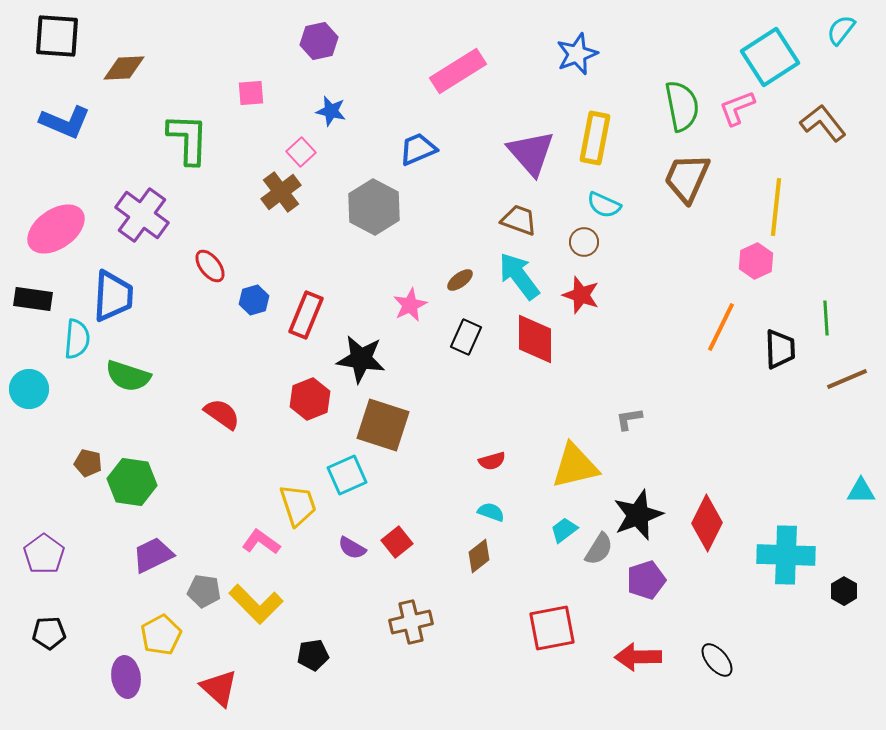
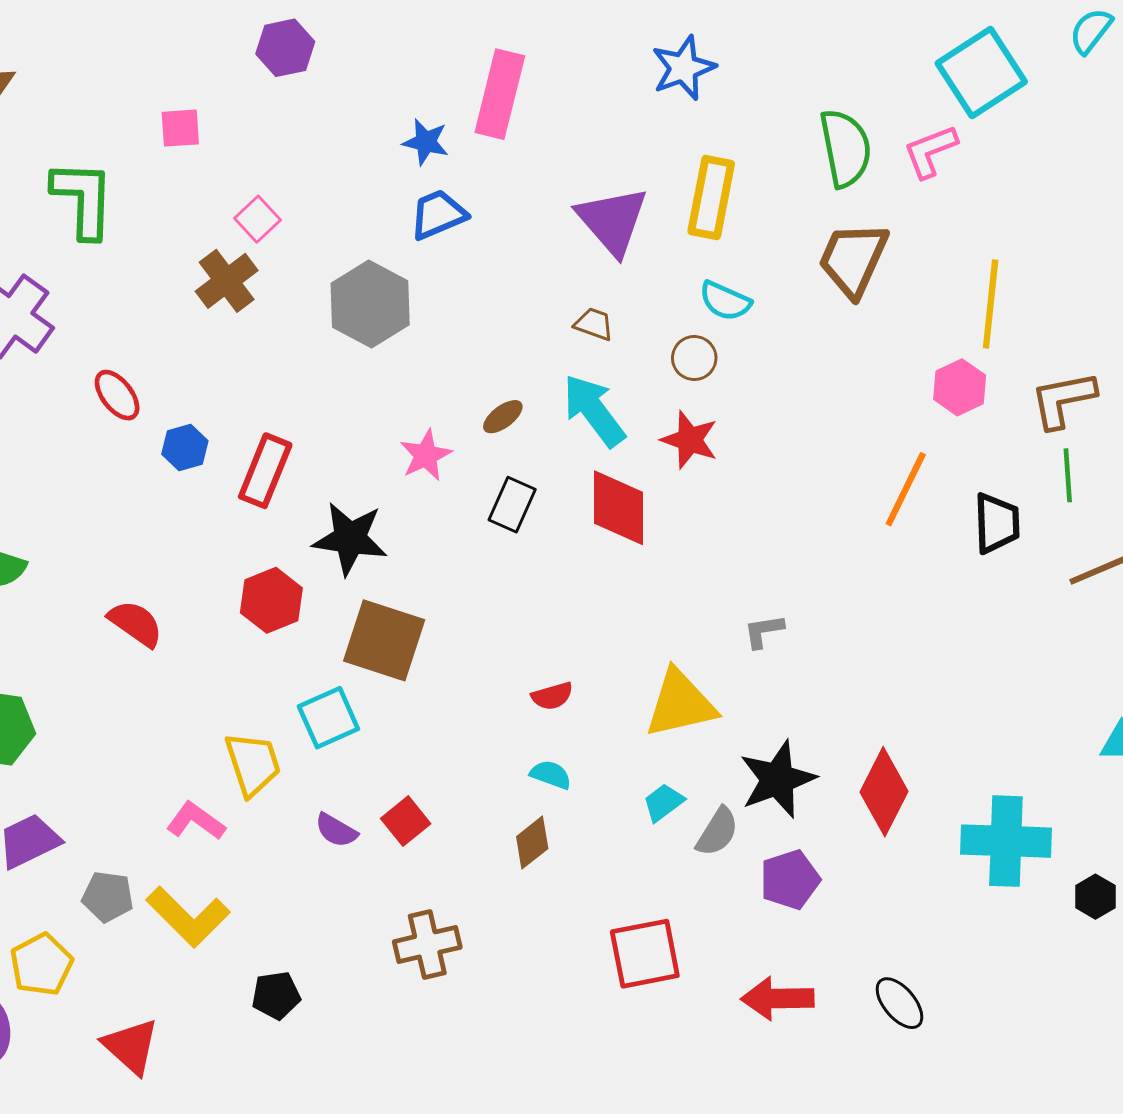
pink rectangle: (458, 71) -> (500, 94), turned -44
blue star: (331, 111) -> (426, 142), moved
brown L-shape: (823, 123) -> (1063, 400), moved, turned -63
brown trapezoid: (519, 220) -> (594, 324), size x0.7

